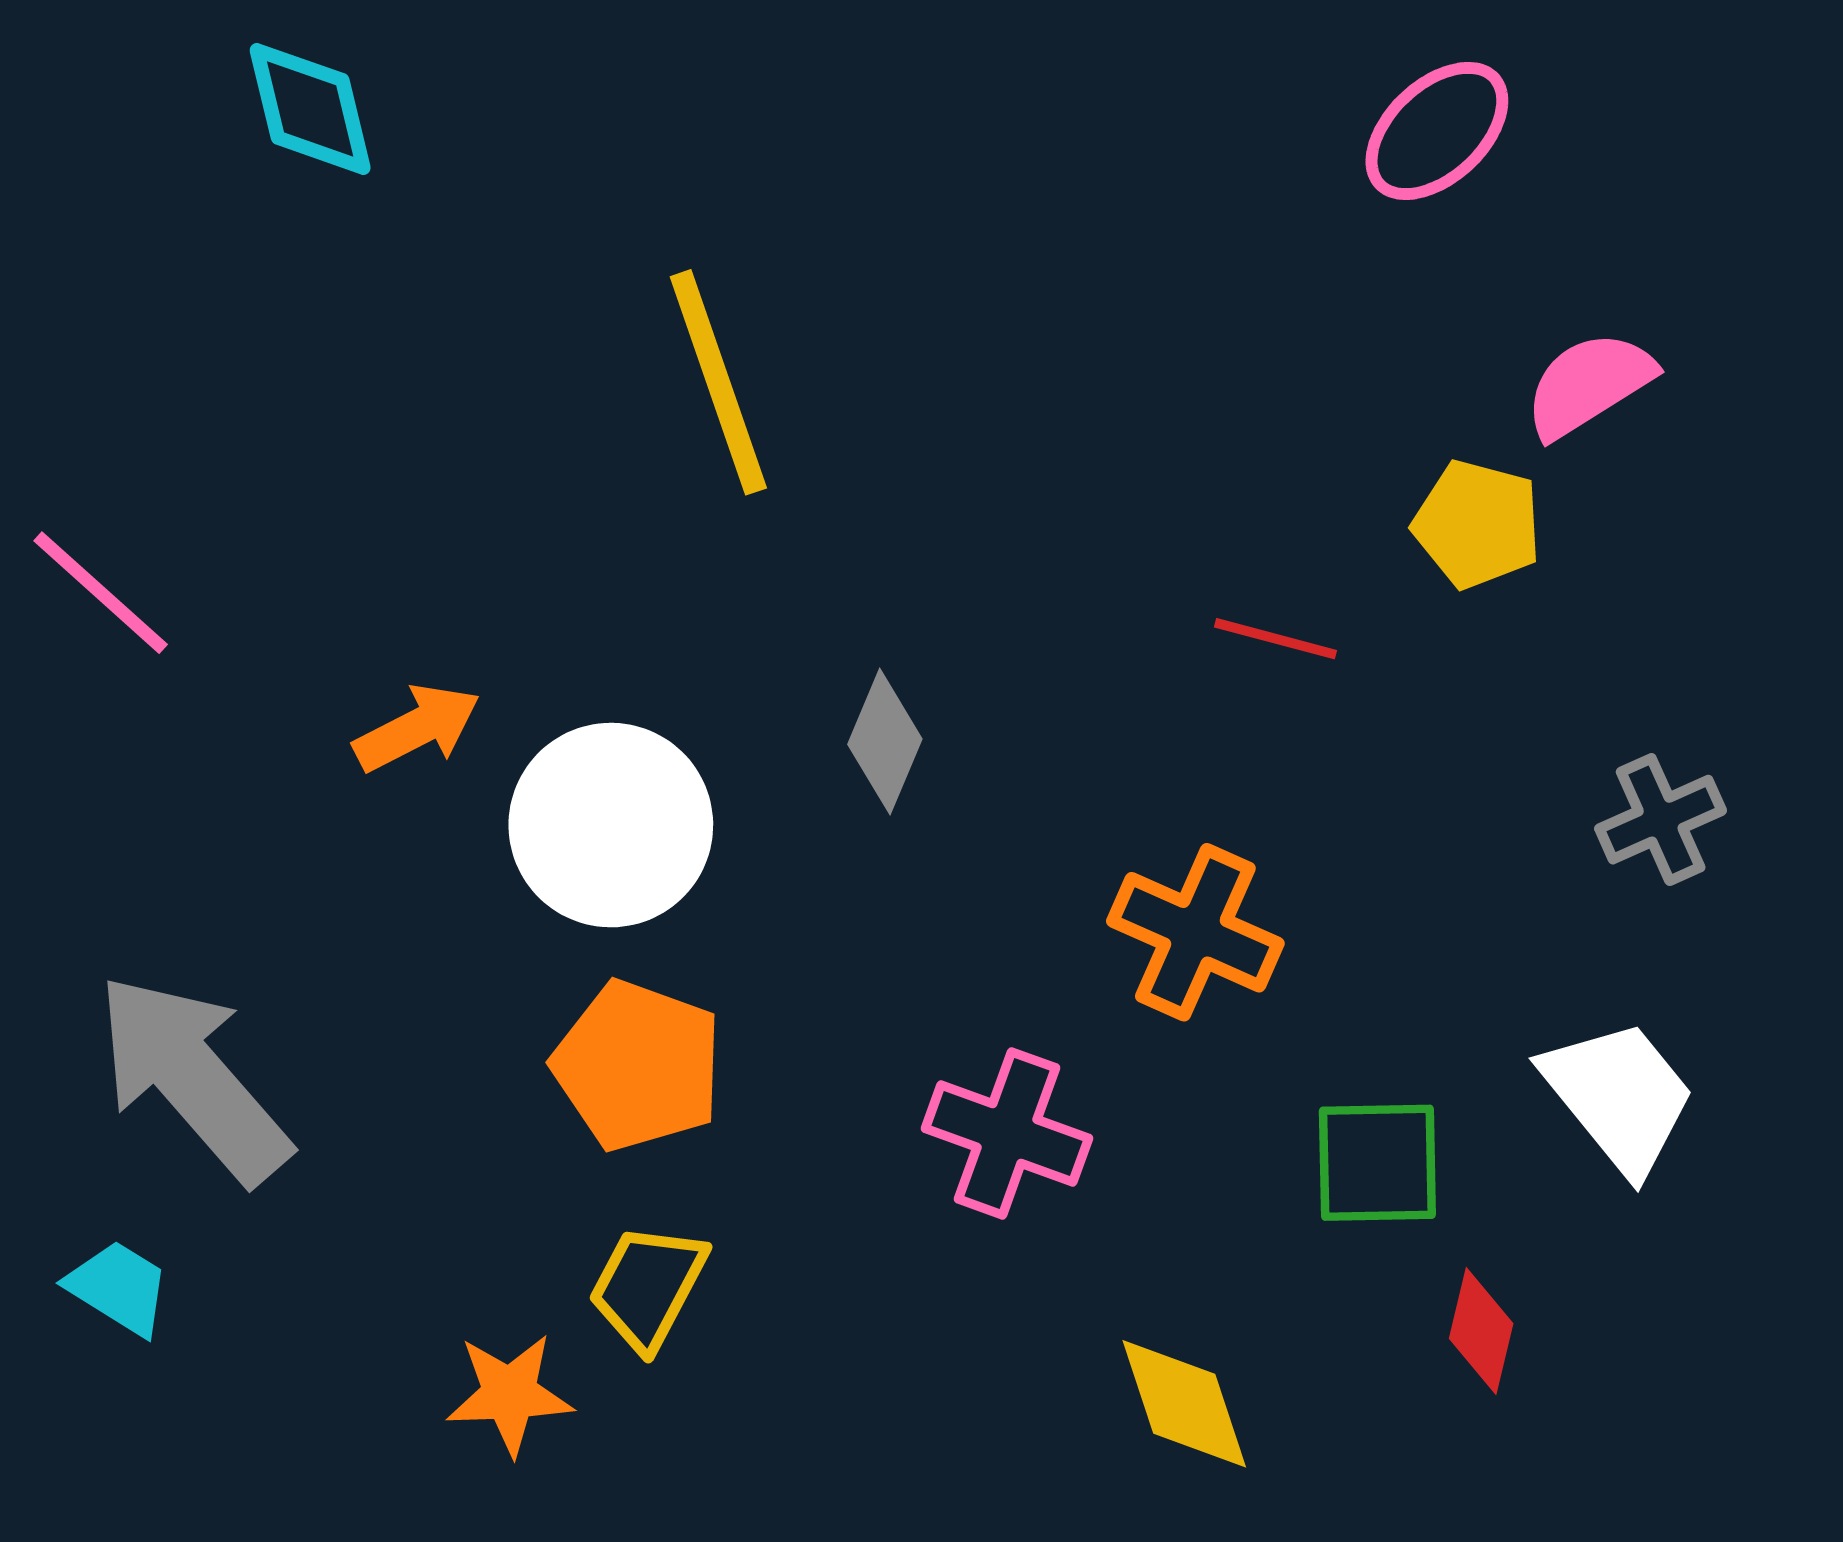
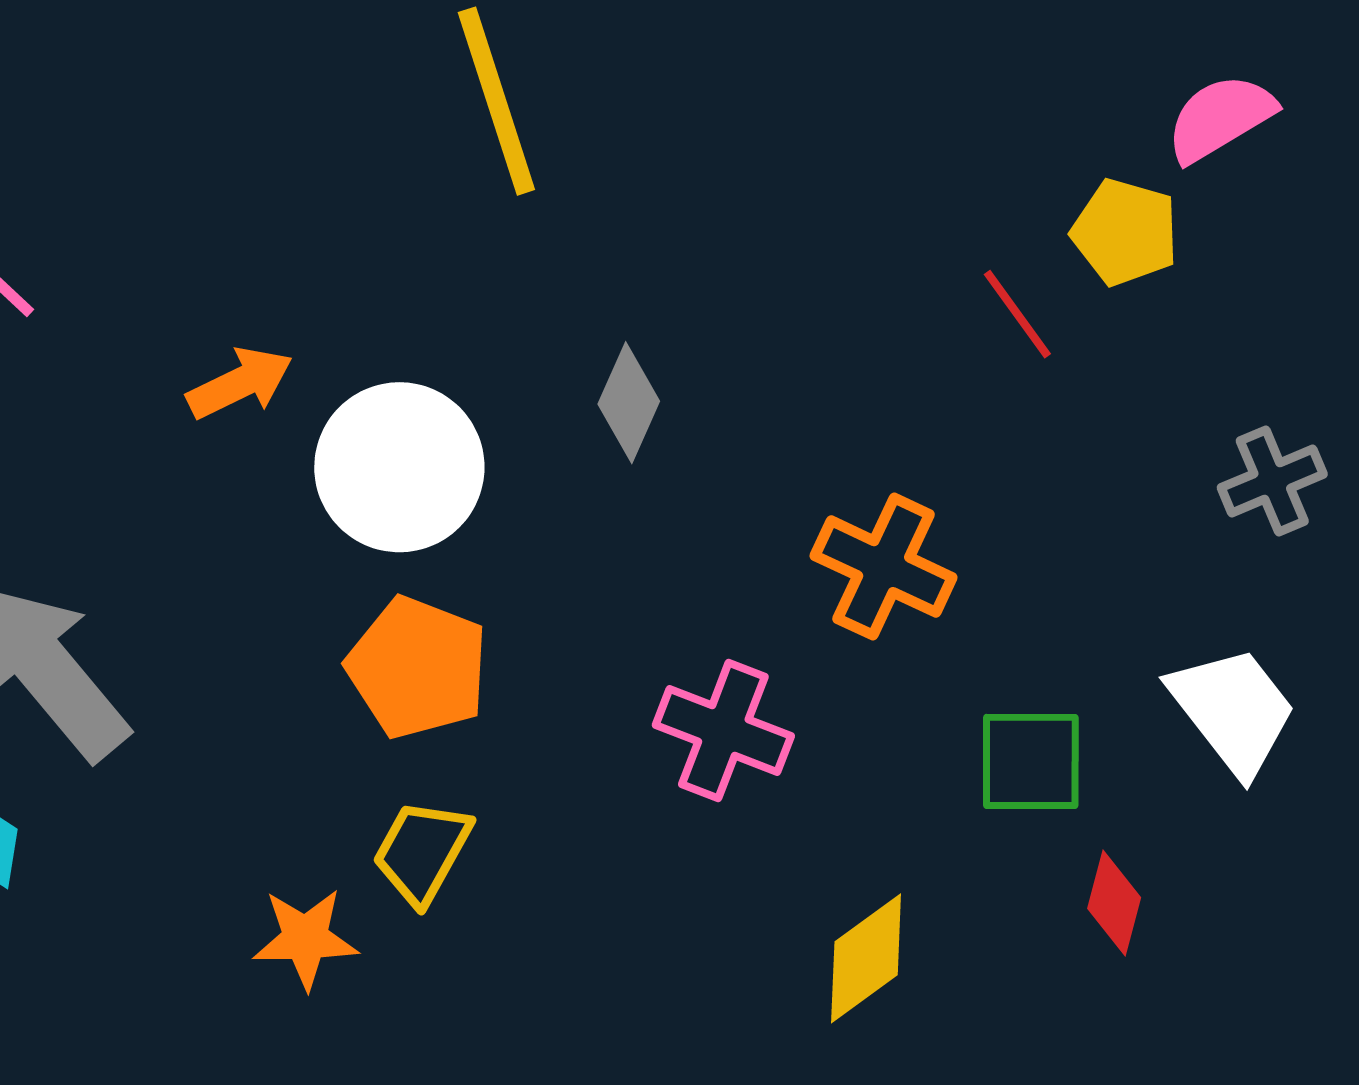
red line: (1275, 639) -> (1017, 314), moved, turned 38
yellow diamond: (1184, 1404) -> (866, 958), turned 71

